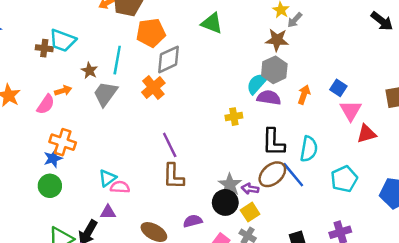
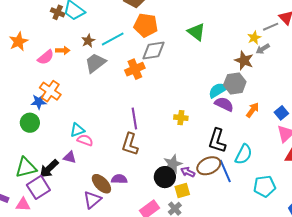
cyan line: (117, 60) -> (113, 39), turned 35
yellow cross: (234, 117) -> (181, 118), moved
purple semicircle: (193, 221) -> (119, 179), moved

